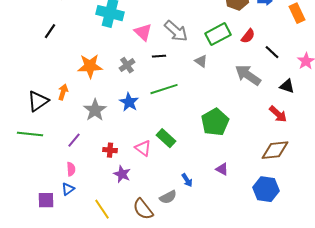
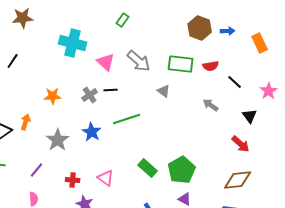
green rectangle: (218, 34) -> (181, 64), turned 35
red semicircle: (248, 36) -> (211, 66), turned 42
black line: (159, 56) -> (111, 90), moved
orange star: (90, 66) -> (53, 96), size x0.7
gray arrow: (248, 75) -> (211, 105), size x0.6
black triangle: (287, 86) -> (250, 116), turned 35
green pentagon: (215, 122) -> (182, 170), moved
green rectangle: (166, 138) -> (148, 168), moved

